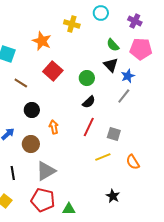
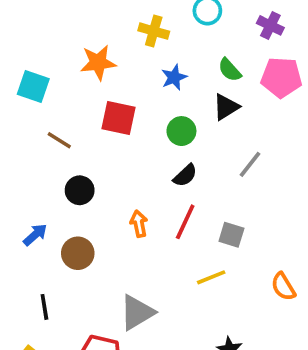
orange star: (42, 41) -> (98, 63), turned -30
black triangle: (111, 65) -> (226, 107), turned 42
red square: (53, 71) -> (119, 118), turned -30
blue star: (128, 76) -> (174, 77), moved
orange arrow: (54, 127) -> (139, 224), moved
orange semicircle: (133, 162) -> (283, 287), moved
gray triangle: (46, 171) -> (137, 312), moved

